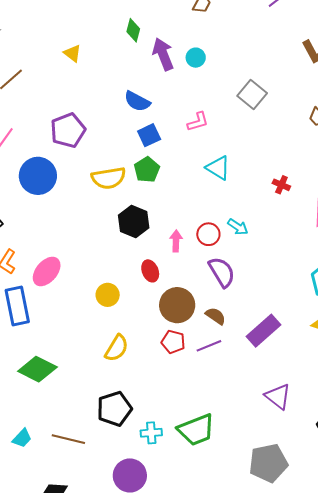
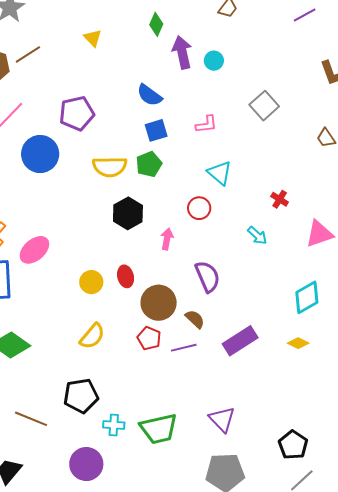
cyan arrow: (238, 227) -> (257, 235), moved
red circle: (208, 234) -> (199, 208), moved
red ellipse: (150, 271) -> (126, 276), moved
purple triangle: (278, 396) -> (222, 419), moved

